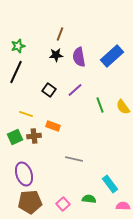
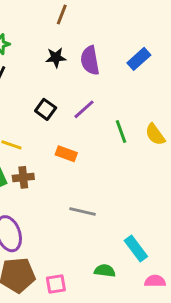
brown line: (60, 34) -> (62, 15), moved
blue rectangle: (112, 56) -> (139, 59), size x0.7
orange rectangle: (53, 126) -> (66, 154), moved
pink square: (63, 204) -> (56, 284), moved, turned 32

